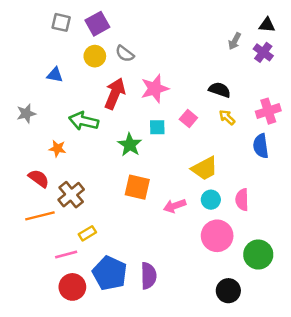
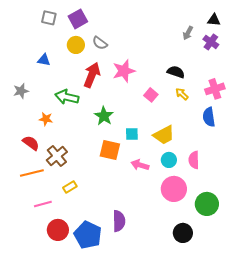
cyan square: (157, 127) -> (132, 134), moved
pink arrow: (175, 206) -> (140, 165), turned 36
pink line: (66, 255) -> (43, 204), moved
blue pentagon: (110, 273) -> (88, 235), moved

